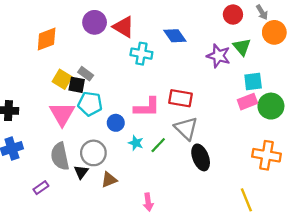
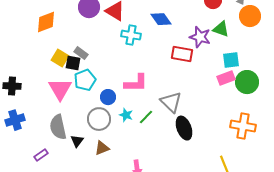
green triangle: (242, 47) -> (221, 29), turned -30
red rectangle: (180, 98) -> (182, 54), moved
cyan pentagon: (90, 104) -> (85, 80), turned -30
gray circle: (93, 153) -> (99, 119), moved

